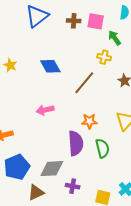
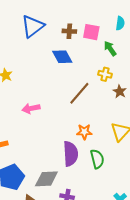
yellow cross: (104, 57) -> (105, 74), moved
blue diamond: (50, 66) -> (62, 57), moved
pink arrow: (45, 110) -> (31, 108), moved

